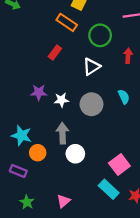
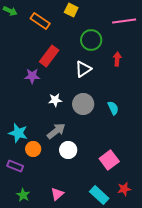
orange rectangle: (67, 22) -> (40, 21), moved
red rectangle: (55, 53) -> (49, 56), size x1.5
purple star: (39, 92) -> (32, 76), moved
cyan semicircle: (124, 97) -> (113, 108), moved
gray arrow: (62, 133) -> (56, 131), turned 54
cyan rectangle: (109, 189) -> (99, 195), moved

